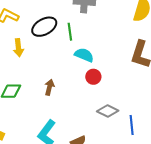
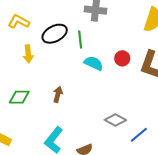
red circle: (93, 77) -> (122, 58), moved
blue line: (132, 125) -> (139, 135), turned 54

